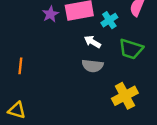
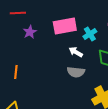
purple star: (50, 14) -> (30, 32), moved

